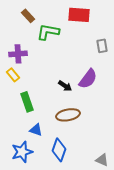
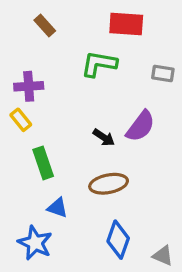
green L-shape: (48, 32) -> (99, 64), moved
gray rectangle: (102, 46) -> (163, 73), turned -72
blue diamond: (59, 150) -> (118, 240), moved
blue star: (22, 152) -> (35, 243), turned -30

